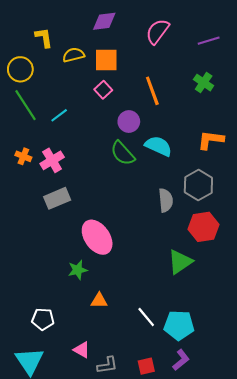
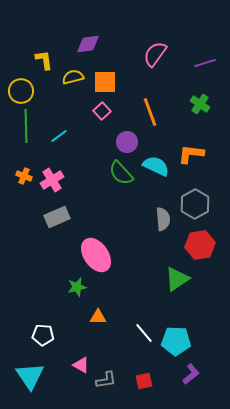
purple diamond: (104, 21) -> (88, 44), moved
green line: (25, 105) -> (26, 126), turned 32
orange L-shape: (211, 140) -> (191, 154), moved
purple L-shape: (181, 360) -> (191, 374), moved

